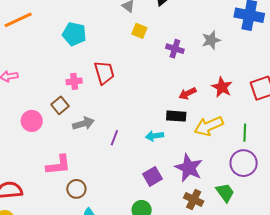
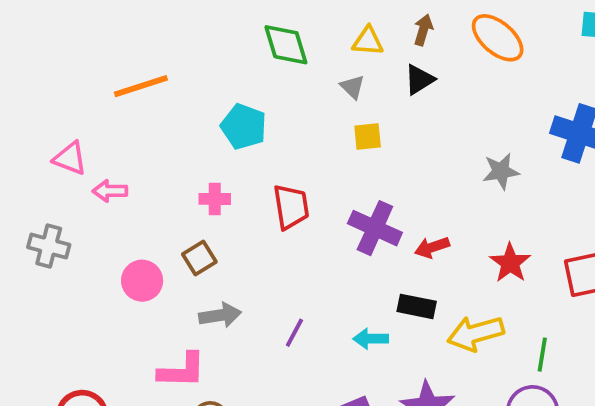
yellow square: (139, 31) -> (368, 137), turned -35
purple cross: (175, 49) -> (375, 228), moved, size x1.5
pink cross: (74, 81) -> (215, 199), moved
red arrow: (187, 93) -> (432, 247), moved
gray arrow: (83, 124) -> (220, 315), moved

